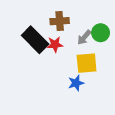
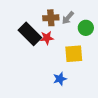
gray arrow: (84, 37) -> (68, 18), moved
blue star: (76, 83) -> (60, 79), moved

